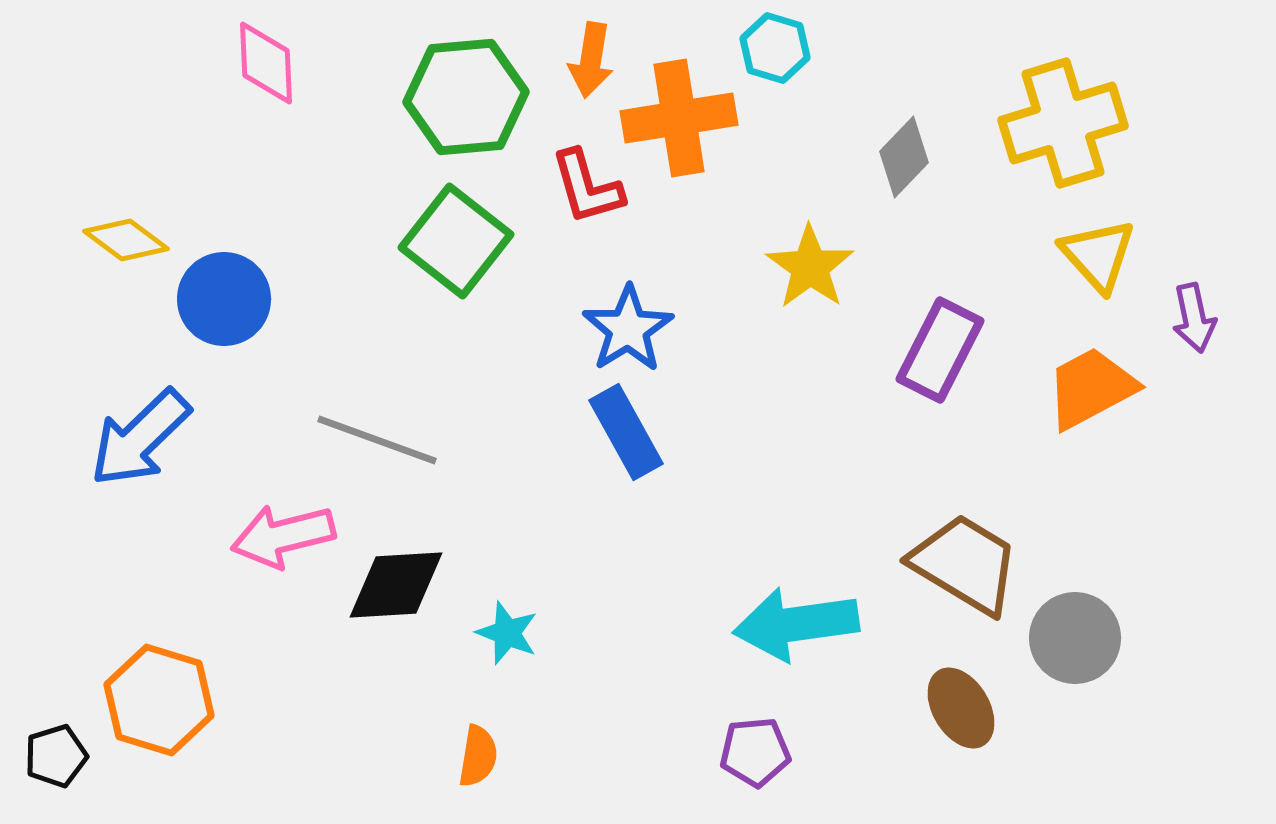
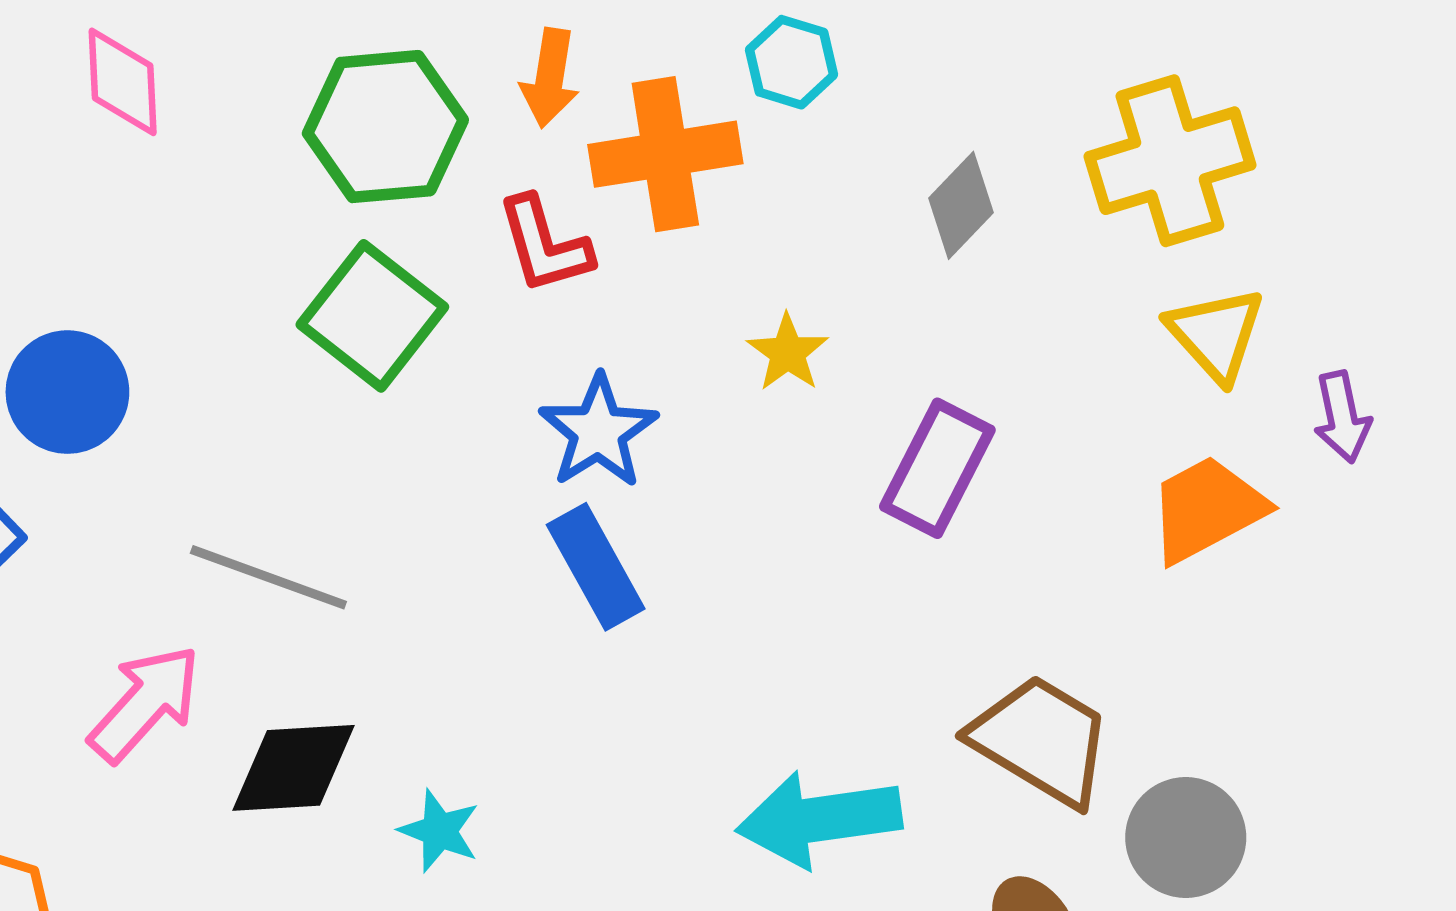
yellow star: (810, 267) -> (788, 353), moved, size x0.7
purple rectangle: (940, 350) -> (937, 468), moved
pink arrow: (283, 536) -> (145, 703), turned 146

